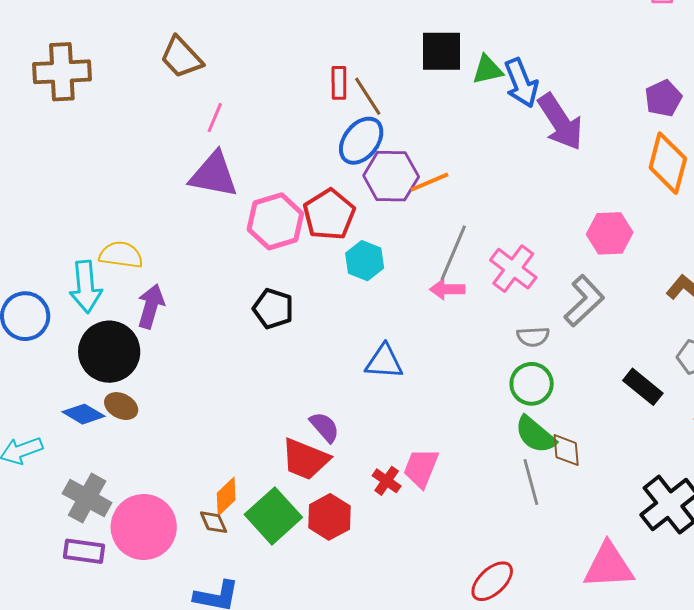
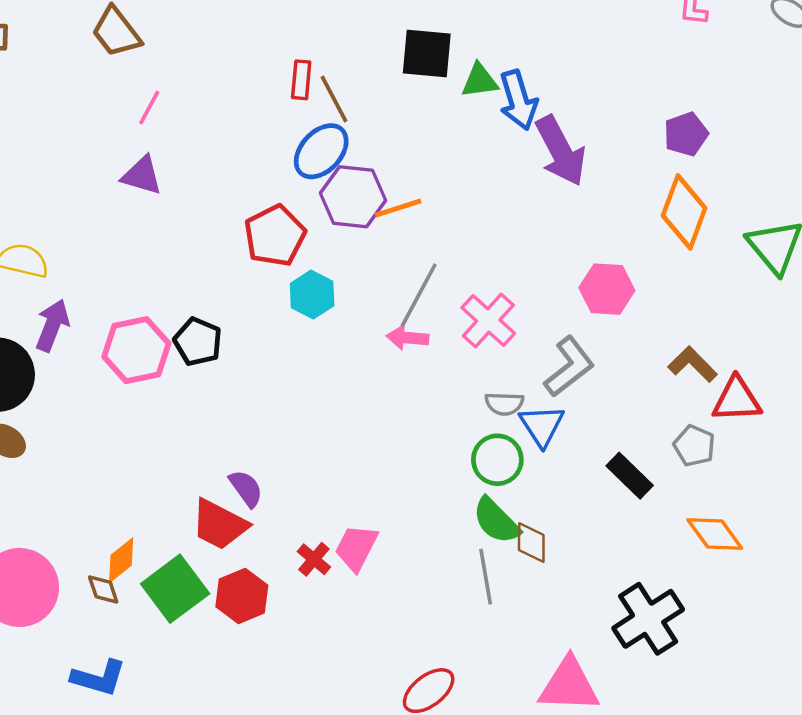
purple triangle: (214, 175) -> (142, 175), size x0.7
pink hexagon: (275, 221) -> (136, 350), moved
blue triangle: (384, 362) -> (542, 426), moved, turned 48

